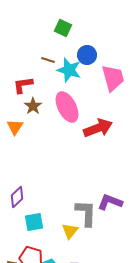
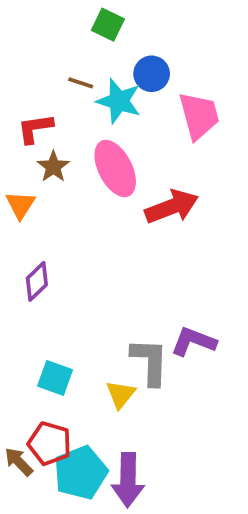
purple diamond: (17, 197) -> (37, 281), moved
cyan square: (34, 222) -> (55, 378), turned 30

